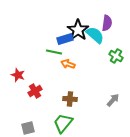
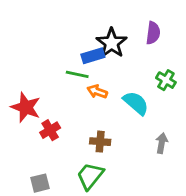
cyan semicircle: (95, 35) -> (136, 103), moved
red star: (18, 75) -> (26, 107), size x1.5
gray arrow: (113, 100) -> (162, 143), turned -32

